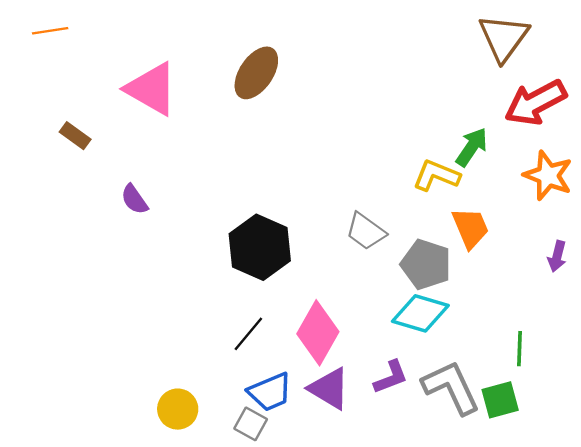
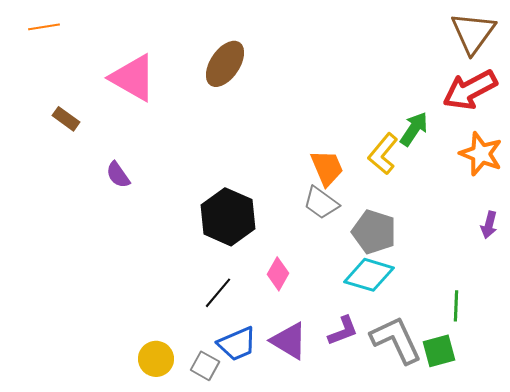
brown triangle: (504, 38) -> (473, 33), moved
yellow L-shape: (436, 175) -> (383, 154), turned -72
orange trapezoid: (471, 228) -> (327, 168), moved
pink diamond: (318, 333) -> (278, 274), moved, size x0.6
gray square: (251, 424) -> (205, 366), moved

